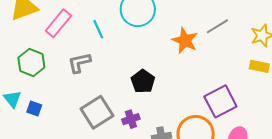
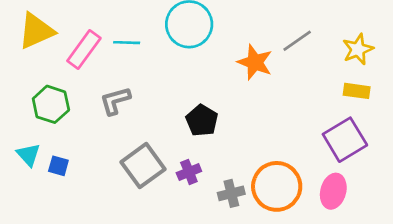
cyan line: (98, 29) -> (127, 43), moved, turned -60
purple square: (220, 101) -> (345, 140), moved

